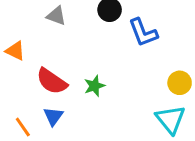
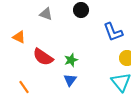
blue L-shape: (143, 33) -> (113, 32), moved
blue triangle: (53, 116) -> (70, 80), moved

